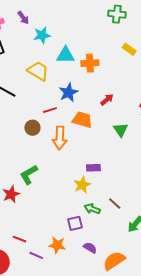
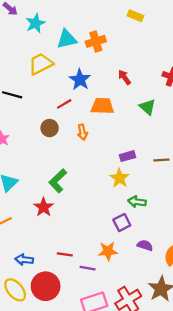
yellow trapezoid: (38, 71) -> (41, 64), turned -45
red arrow: (107, 100) -> (124, 77), turned -72
orange arrow: (60, 138) -> (82, 132), size x0.6
brown line: (115, 204) -> (161, 160), moved, turned -32

